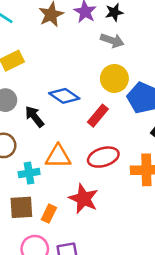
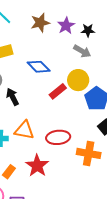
blue diamond: (64, 96) -> (39, 67), moved
red rectangle: (98, 116) -> (58, 91), moved

